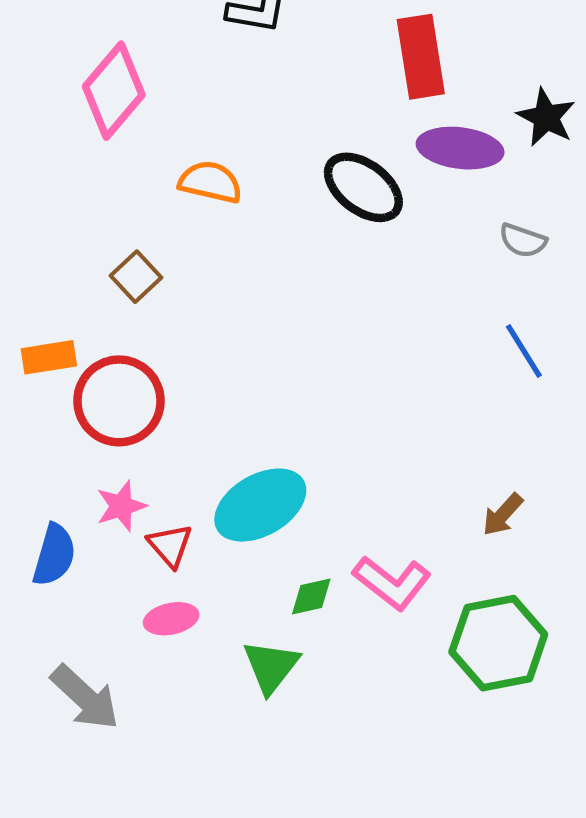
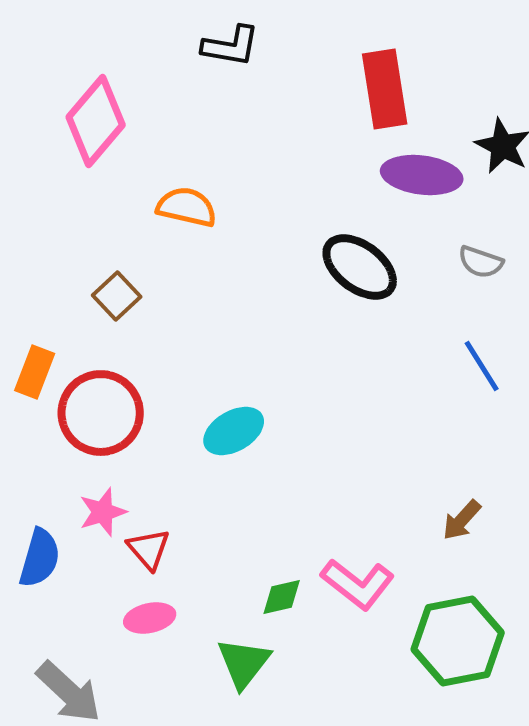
black ellipse: (363, 187) -> (360, 267), moved
orange rectangle: (49, 357) -> (35, 372), turned -60
cyan ellipse: (260, 505) -> (234, 431), moved, size x0.7

